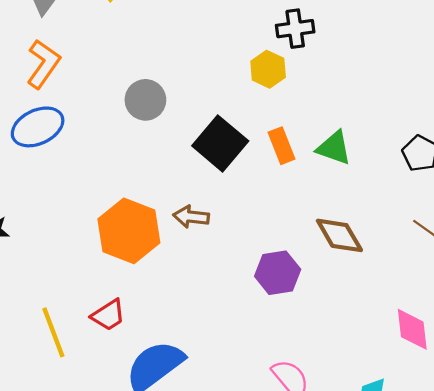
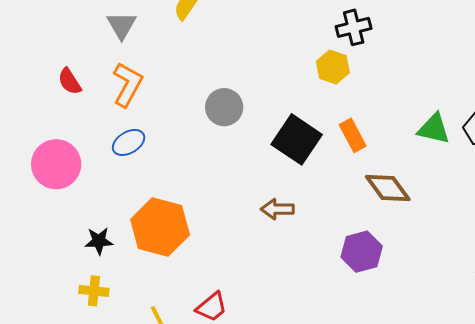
blue ellipse: (38, 127) -> (129, 142), size x0.7
green triangle: (334, 148) -> (434, 129), moved
orange hexagon: (129, 231) -> (160, 227), moved
brown diamond: (339, 235) -> (388, 188), moved

